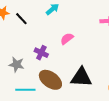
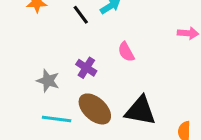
black line: (21, 19) -> (81, 15), moved
pink semicircle: (67, 39) -> (126, 52), turned -88

